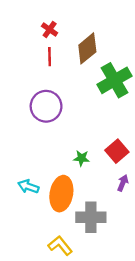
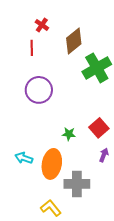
red line: (50, 57) -> (32, 48), moved

